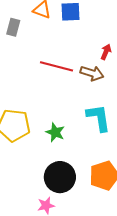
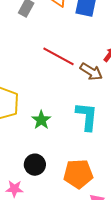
black circle: (60, 177) -> (35, 165), size x0.7

